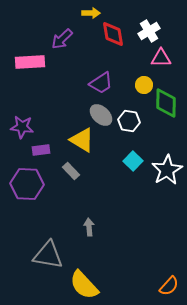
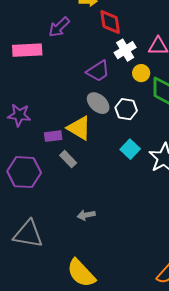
white cross: (149, 31) -> (125, 50), moved
purple rectangle: (41, 150) -> (53, 136), moved
gray arrow: (89, 227) -> (86, 215), turned -96
gray triangle: (48, 255) -> (28, 234), moved

